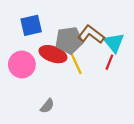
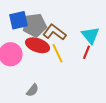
brown L-shape: (91, 35) -> (54, 32), moved
gray pentagon: (69, 40) -> (34, 25), moved

